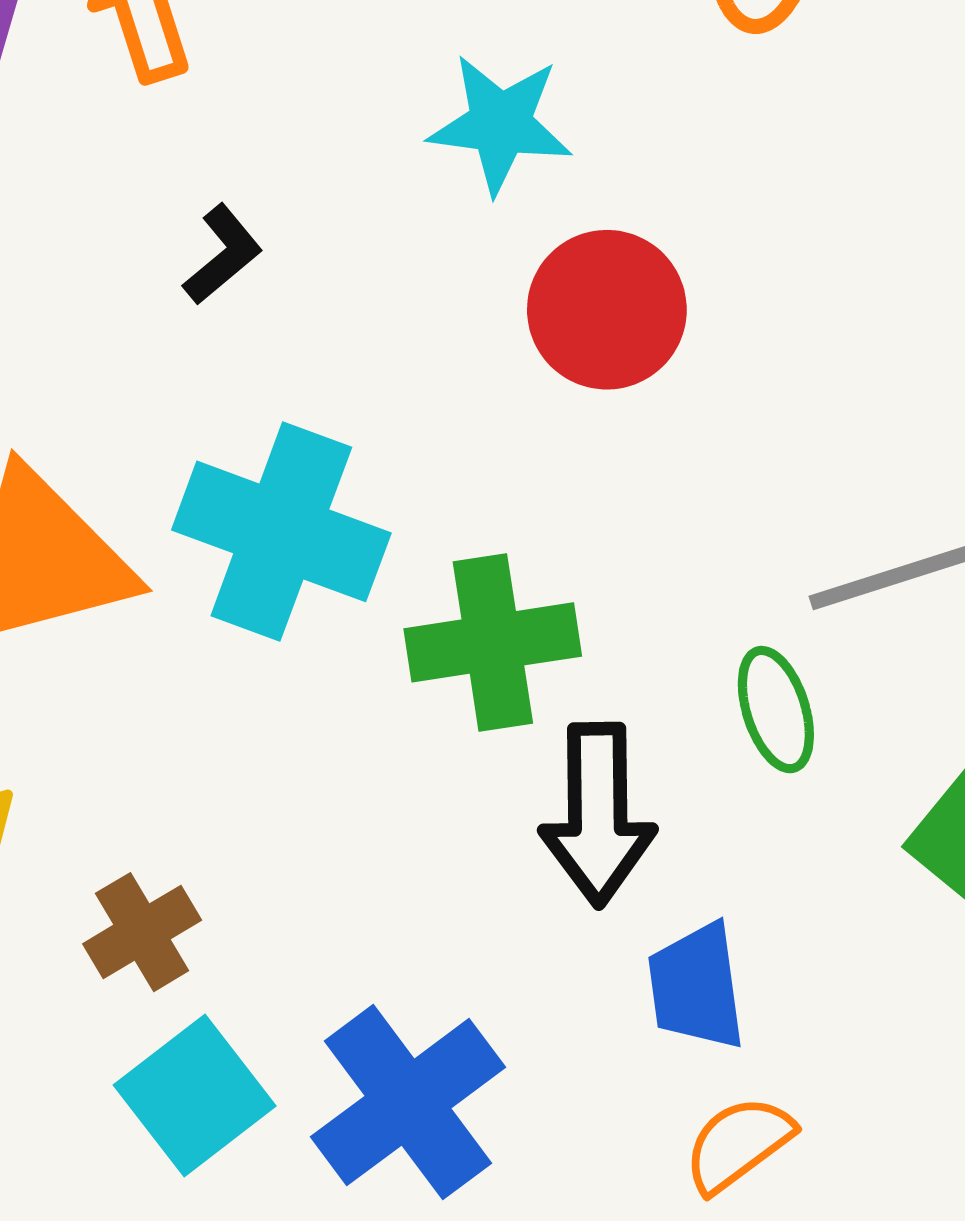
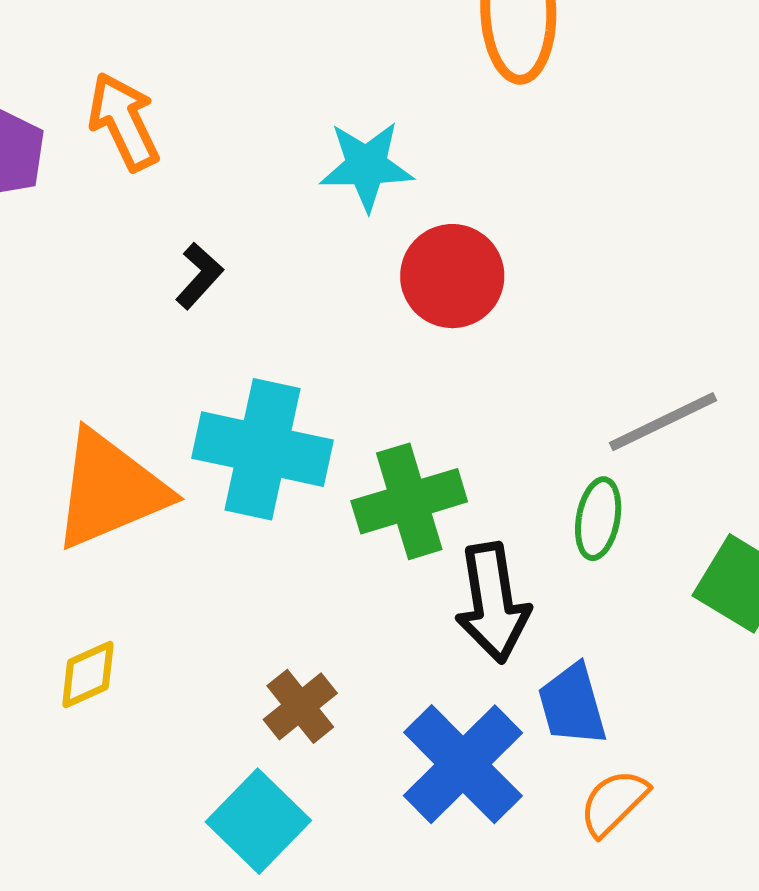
green ellipse: (776, 710) -> (598, 519), turned 36
brown cross: (142, 932) -> (300, 706), moved
blue cross: (408, 1102) -> (463, 764), moved

